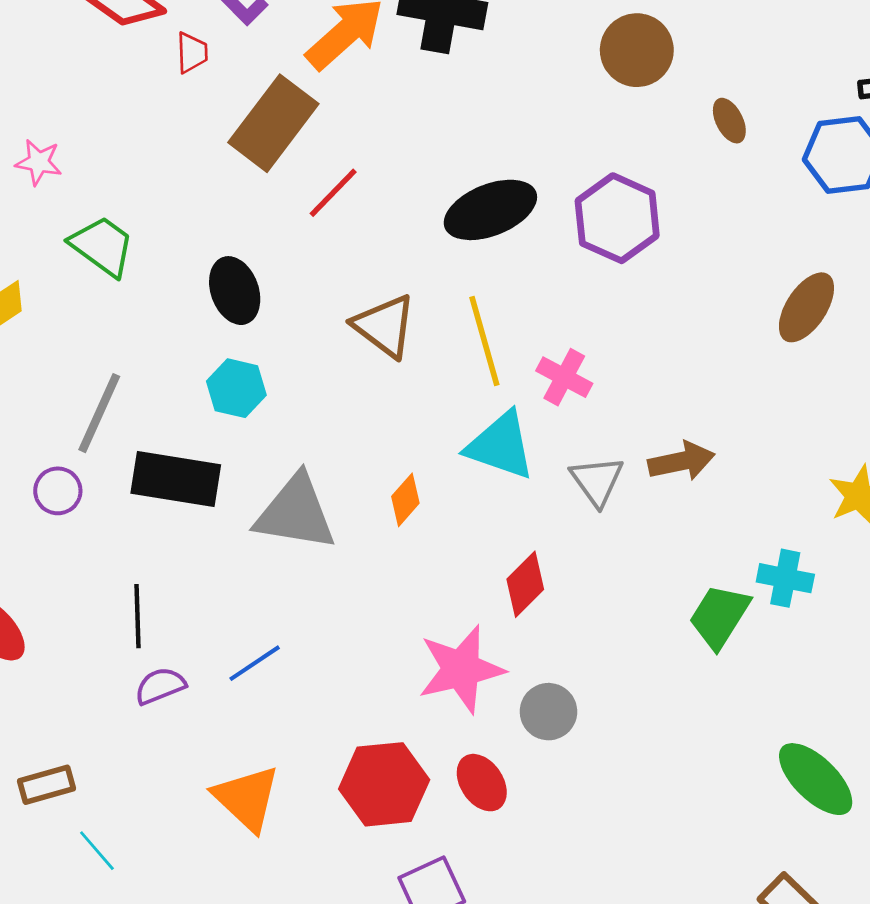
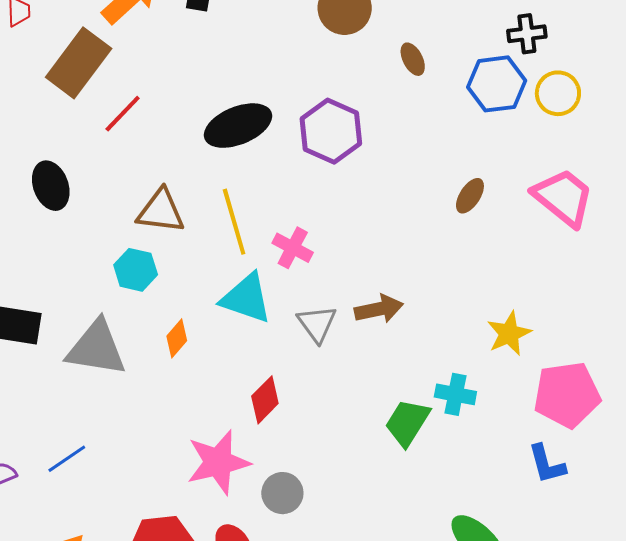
brown ellipse: (806, 307) -> (470, 196), size x0.7
brown triangle: (385, 326) -> (161, 211), turned -30
cyan hexagon: (236, 388) -> (136, 270), moved

